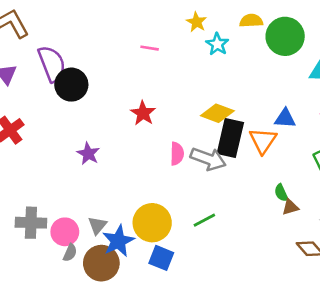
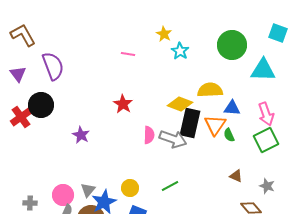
yellow semicircle: (251, 21) -> (210, 90), moved, size x1.4
black circle: (71, 85) -> (41, 105), moved
green semicircle: (281, 193) -> (229, 135), moved
brown triangle: (290, 207) -> (236, 176), turned 40
gray cross: (31, 223) -> (30, 203), moved, size x0.6
yellow circle: (152, 223) -> (130, 188), size x0.6

